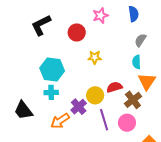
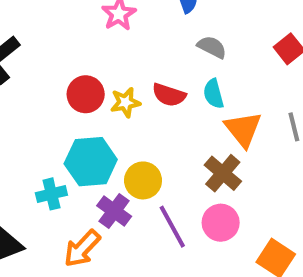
red circle: (77, 32) -> (86, 94), moved
gray semicircle: (140, 40) -> (212, 47), turned 96
cyan hexagon: (52, 70) -> (91, 162), moved
red semicircle: (114, 87) -> (169, 95), moved, turned -133

